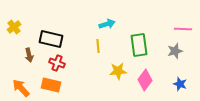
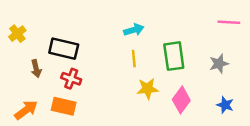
pink line: (183, 29) -> (229, 22), moved
yellow line: (98, 46) -> (134, 59), moved
orange arrow: (21, 88) -> (26, 110), turned 96

